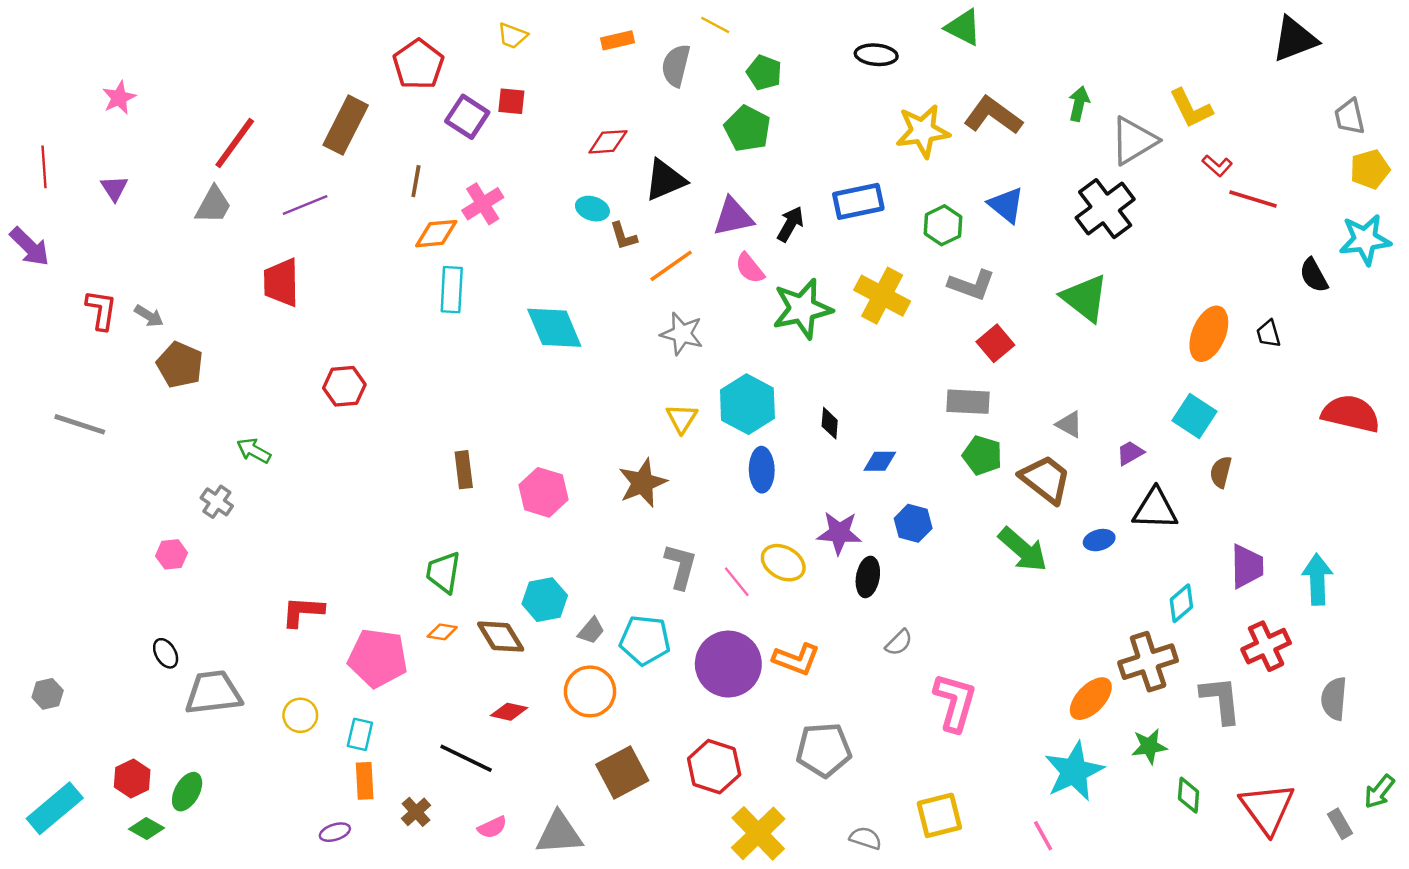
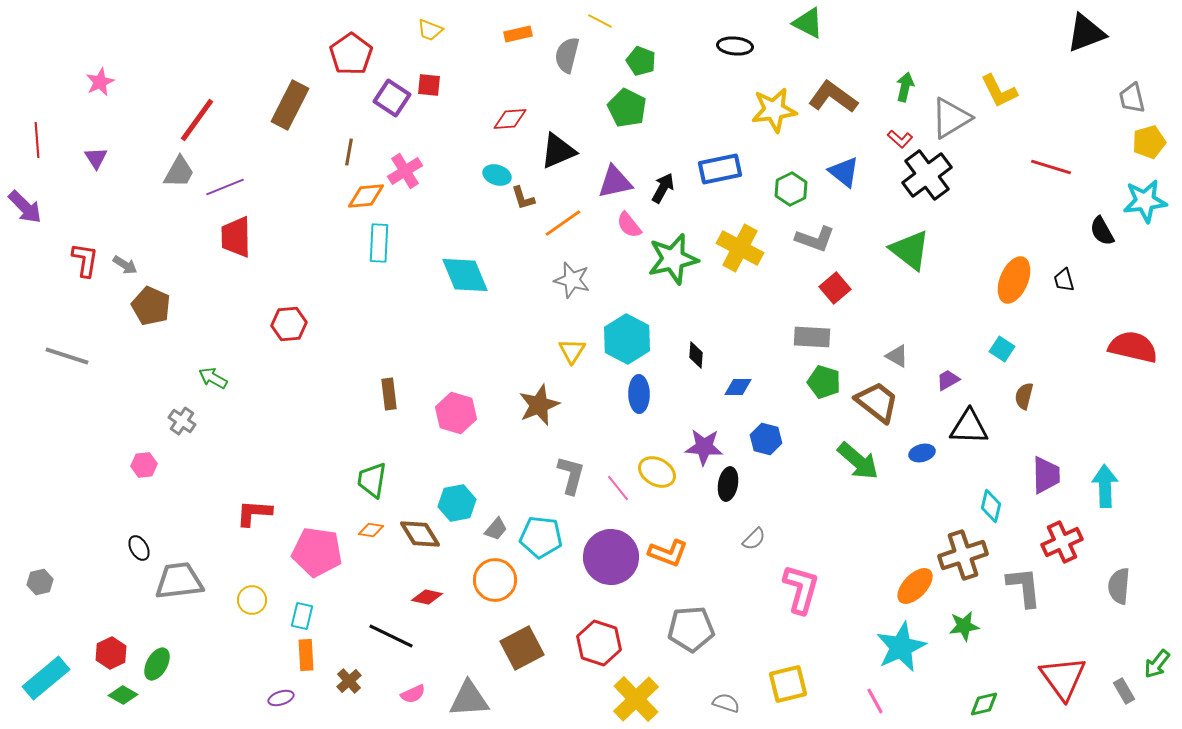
red L-shape: (1217, 166) -> (900, 139), moved
purple line: (305, 205) -> (225, 187), moved
cyan square: (1195, 416) -> (1002, 349), size x0.7
cyan diamond: (1181, 603) -> (991, 506), turned -36
green diamond: (1189, 795) -> (984, 704), moved, turned 72

